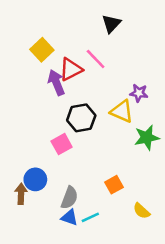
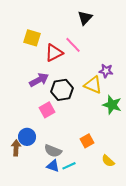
yellow square: (42, 50) -> (32, 38), turned -30
purple arrow: (56, 83) -> (39, 80), moved, turned 84
green star: (147, 138) -> (112, 105), turned 30
gray semicircle: (69, 198) -> (53, 151), turned 90

